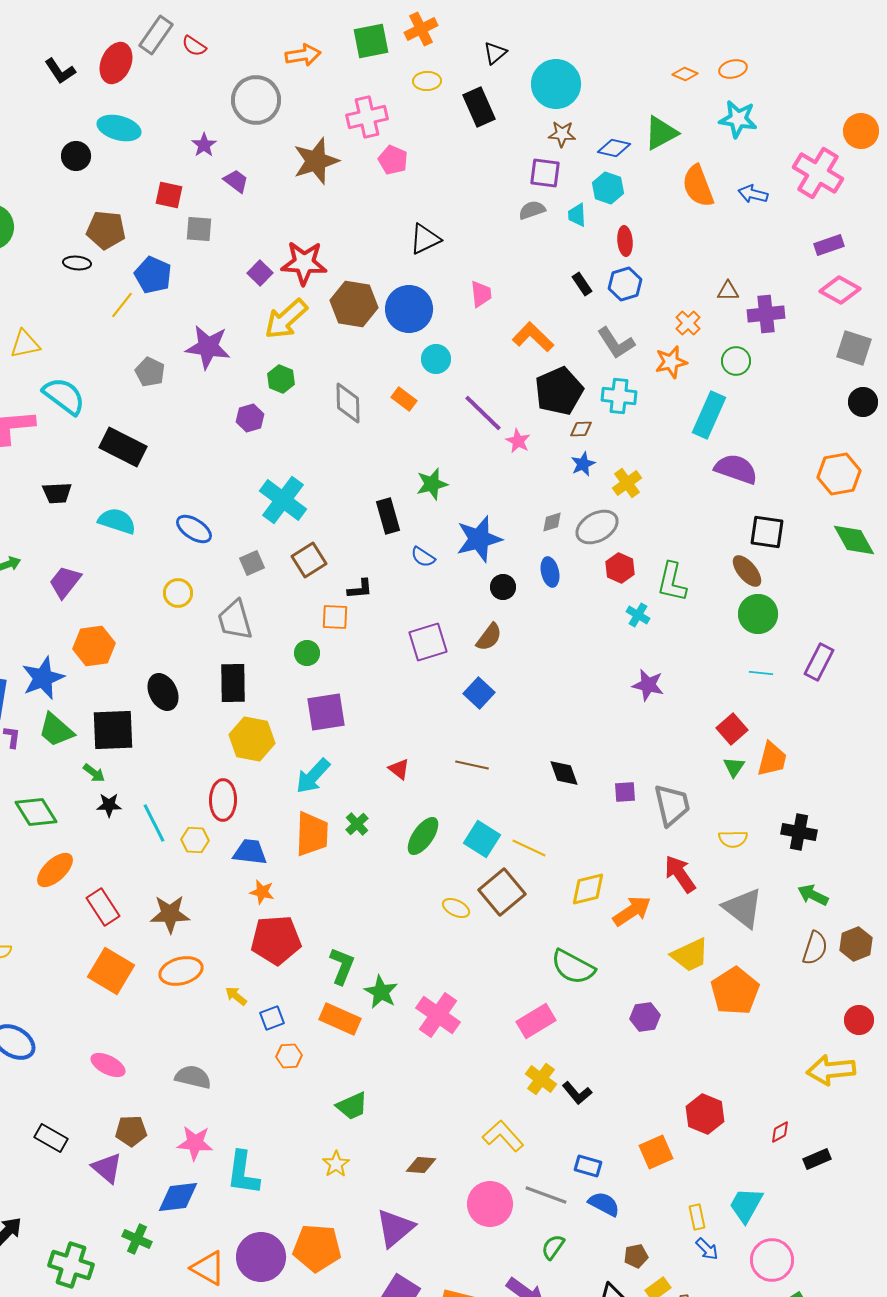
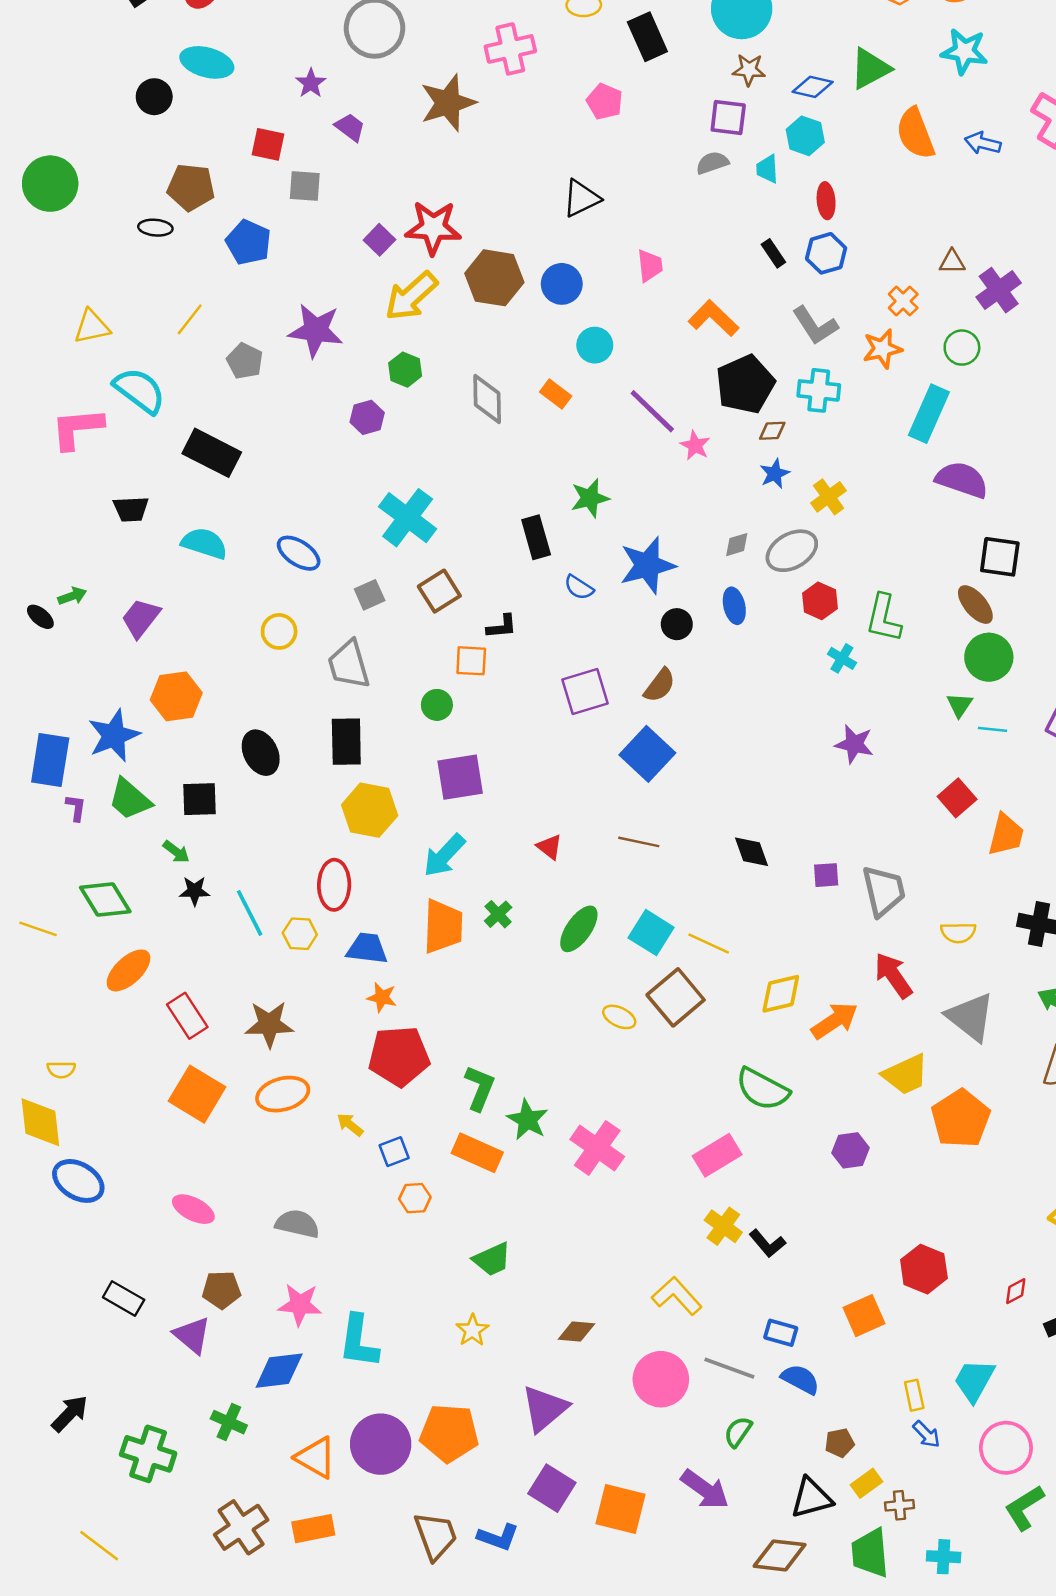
pink pentagon: (393, 160) -> (605, 102), moved
yellow line: (122, 305) -> (190, 319), moved
blue circle: (409, 309) -> (562, 284), size x0.7
purple cross: (766, 314) -> (999, 290), turned -30
blue square: (479, 693) -> (647, 754), size x1.4
black square: (113, 730) -> (199, 799), size x0.7
green triangle: (734, 767) -> (959, 705), moved

